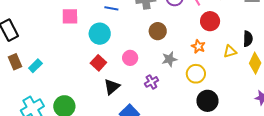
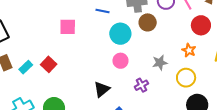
pink square: (70, 16) -> (68, 27), moved
brown circle: (158, 31) -> (148, 22), moved
cyan circle: (100, 34) -> (120, 34), moved
red square: (98, 63) -> (49, 64), moved

